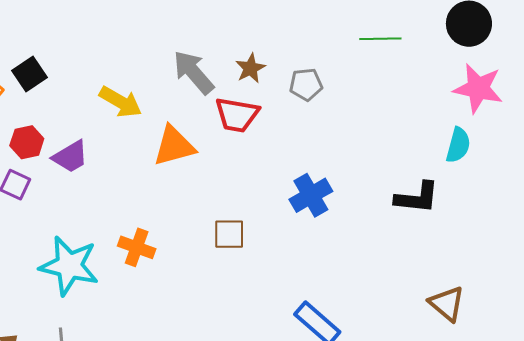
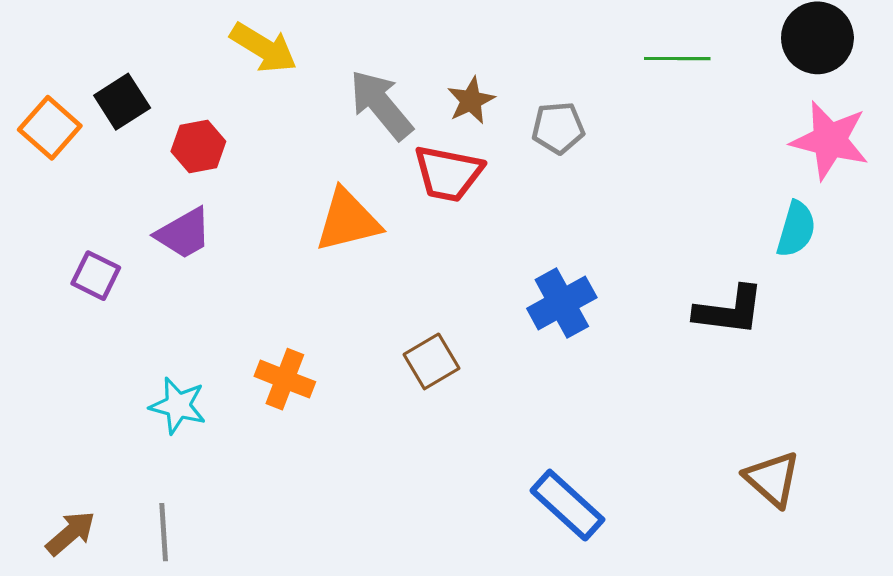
yellow arrow: (120, 102) -> (263, 48), moved
red hexagon: (27, 142) -> (198, 146), moved
brown square: (229, 234) -> (432, 361), turned -32
cyan star: (69, 266) -> (178, 406), size x0.6

